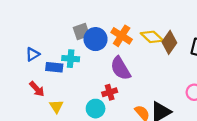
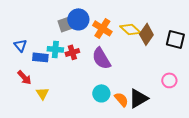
blue circle: (96, 39) -> (78, 19), moved
blue triangle: (33, 54) -> (20, 45), turned -40
red cross: (110, 92) -> (72, 52), moved
cyan circle: (96, 109) -> (101, 93), moved

